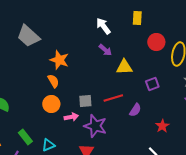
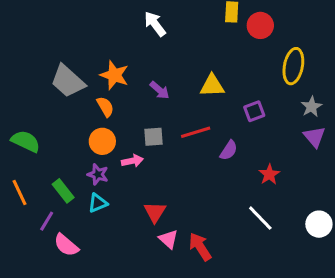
white arrow: (103, 26) -> (155, 24), moved
gray trapezoid: (28, 36) -> (68, 81), moved
red circle: (156, 42) -> (260, 25), moved
purple arrow: (105, 50) -> (159, 90), moved
purple star: (95, 126) -> (98, 174), moved, size x0.6

